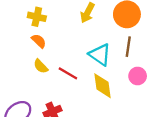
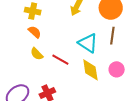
pink circle: (138, 76) -> (117, 69), moved

